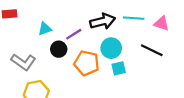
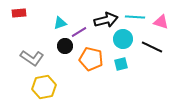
cyan triangle: (45, 29) -> (60, 23), moved
cyan circle: (111, 48) -> (123, 39), moved

